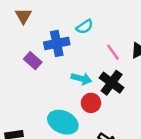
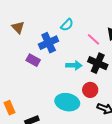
red circle: (91, 103) -> (90, 90), moved

